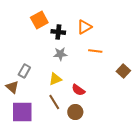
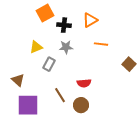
gray rectangle: (24, 71) -> (49, 64), moved
yellow triangle: (55, 79) -> (36, 47), moved
red semicircle: (78, 90) -> (84, 83), turned -40

